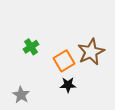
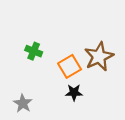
green cross: (31, 47) -> (34, 51), turned -35

